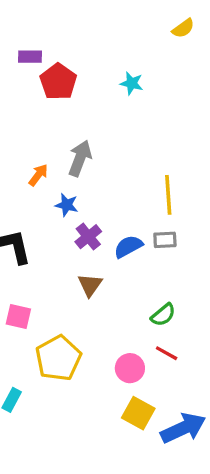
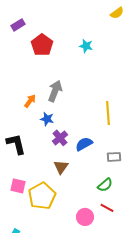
purple rectangle: (30, 57) -> (18, 25), moved, turned -32
gray rectangle: (165, 240) -> (114, 157), moved
yellow pentagon: (58, 358) -> (42, 196), moved

